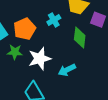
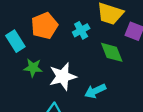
orange pentagon: (25, 29) -> (44, 26), moved
green diamond: (80, 37) -> (112, 52), turned -30

